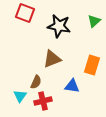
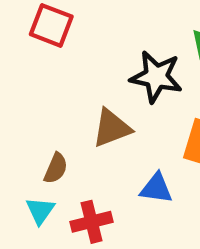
black star: (59, 26) -> (156, 77), moved
brown semicircle: (36, 82) -> (56, 168), moved

